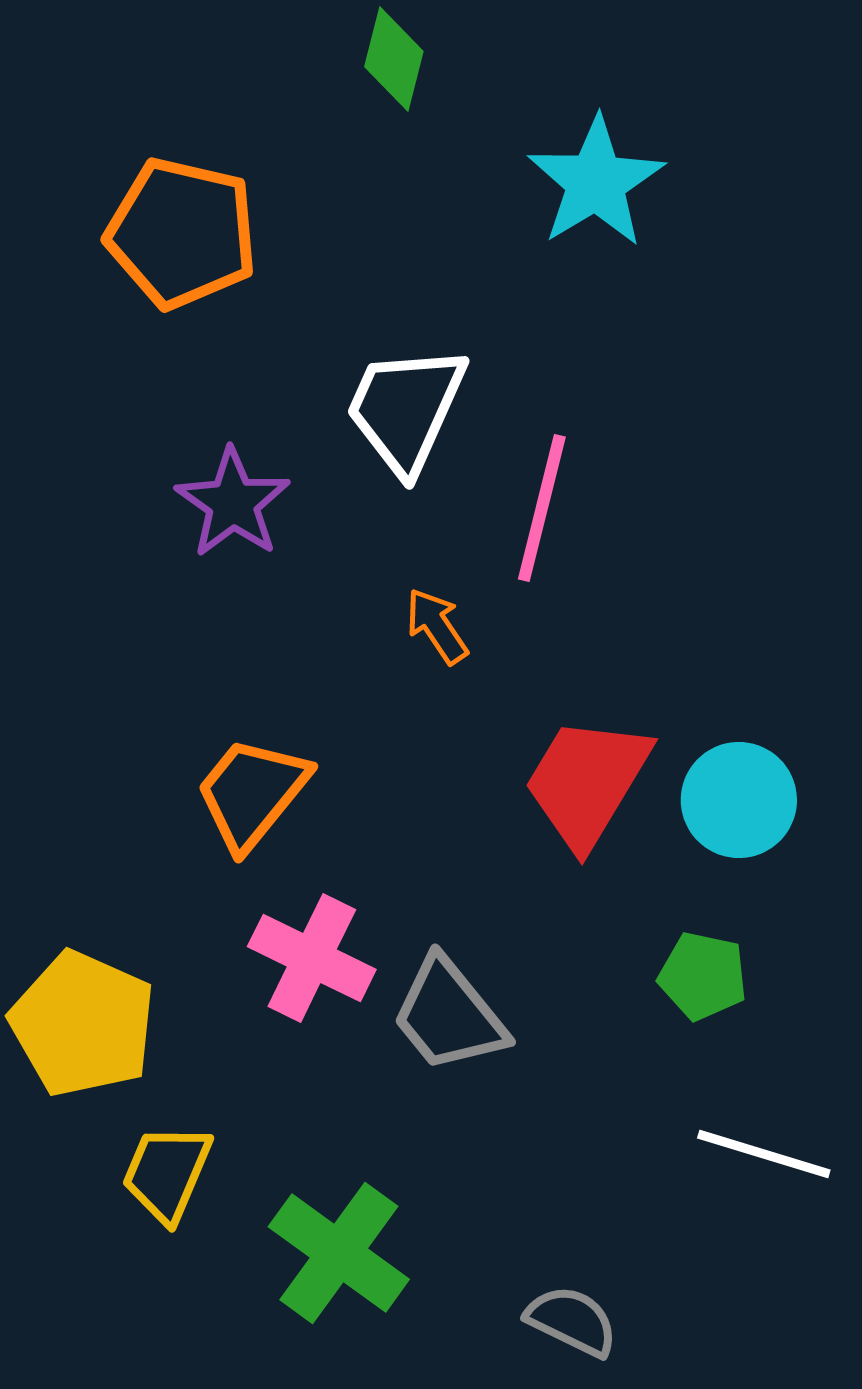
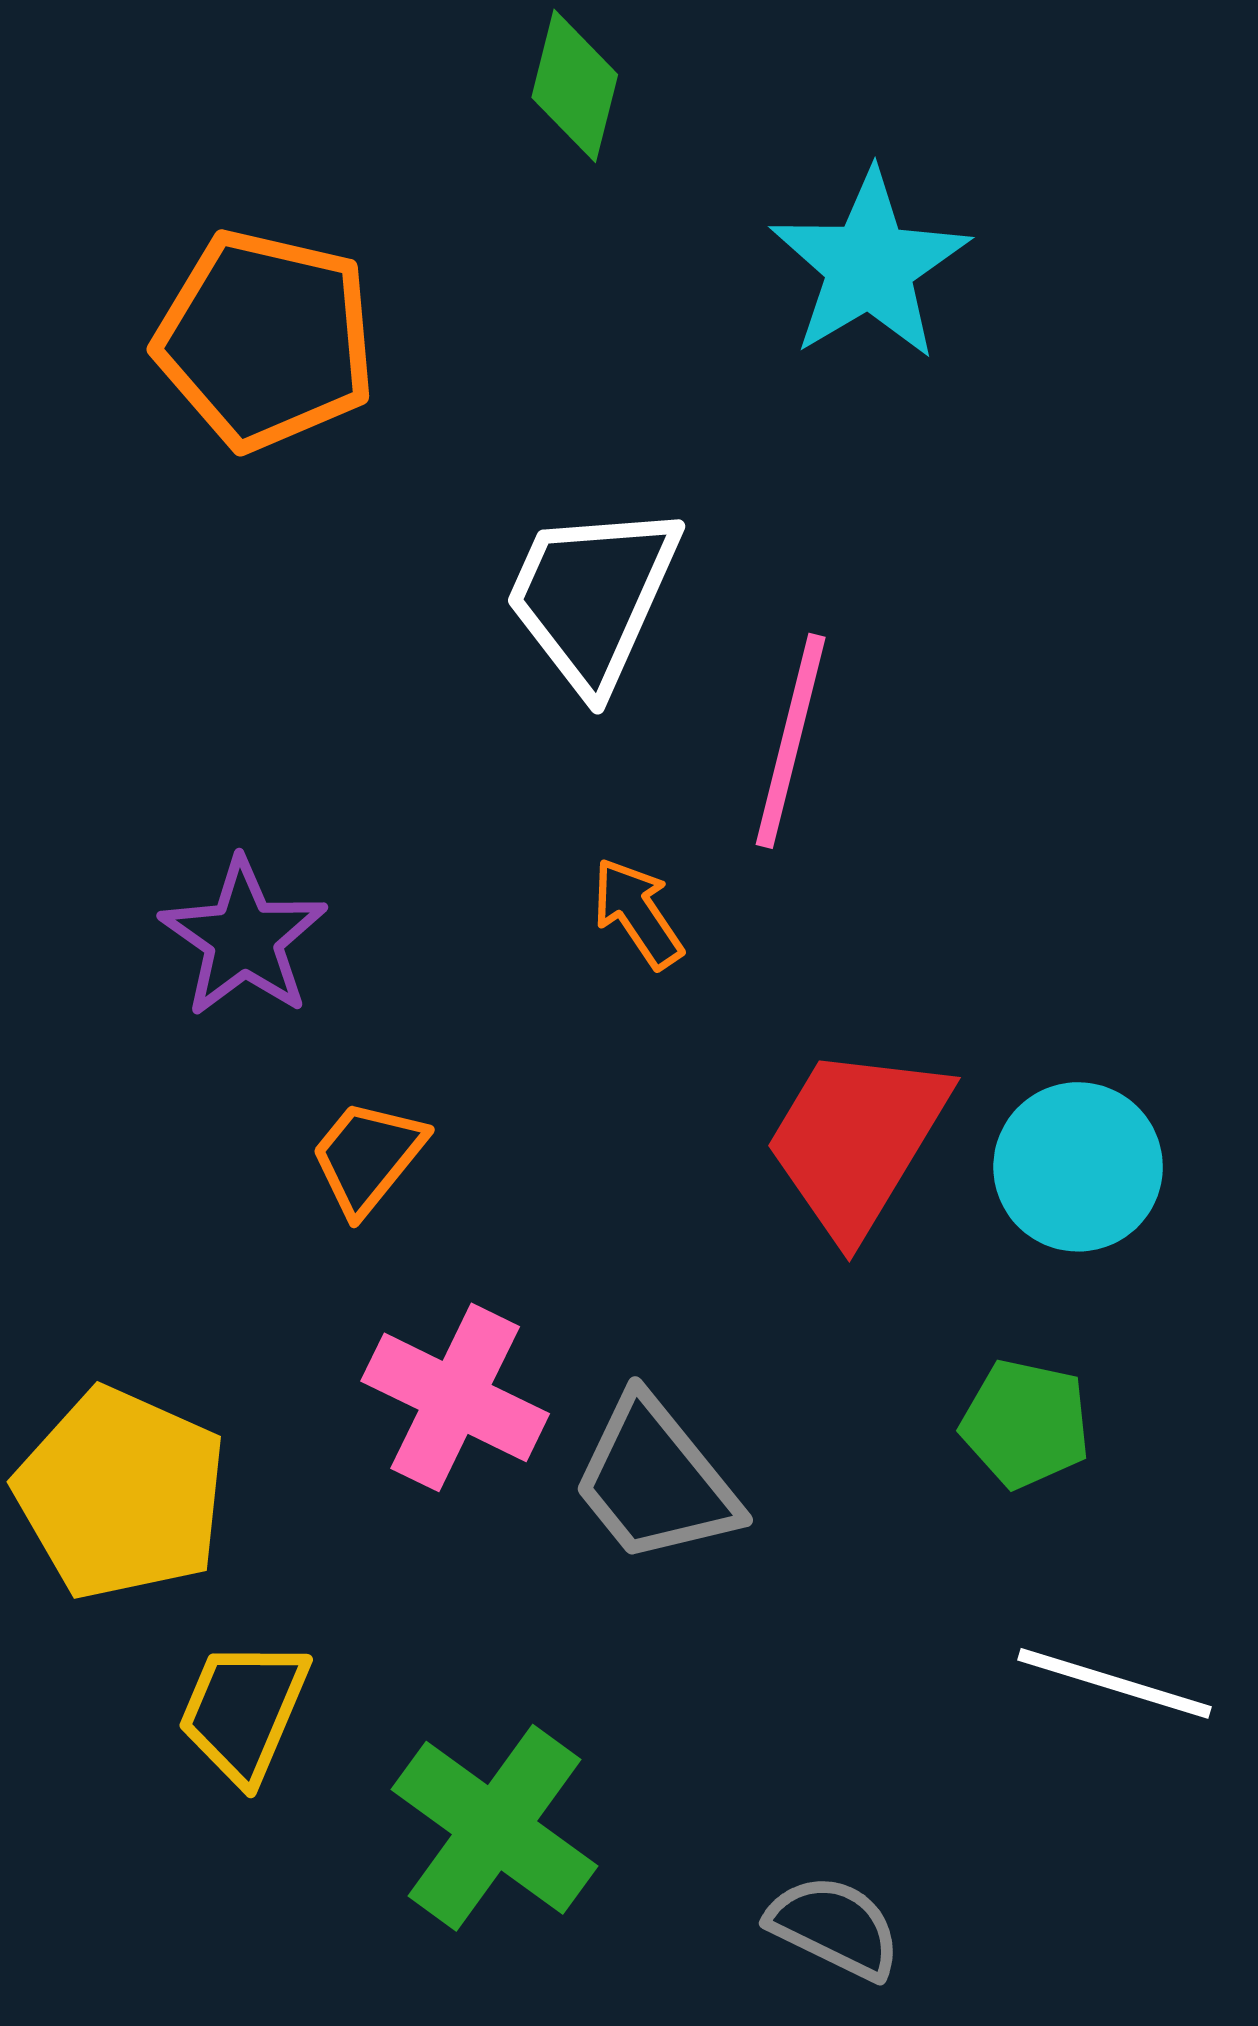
purple star: (233, 503) -> (244, 938), moved
orange trapezoid: (252, 793) -> (368, 1157), size x0.7

